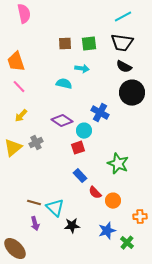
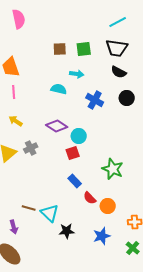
pink line: (19, 87) -> (14, 92), turned 40
black circle: (132, 93) -> (127, 98), size x0.6
blue cross: (100, 113) -> (95, 100), moved
yellow arrow: (21, 116) -> (16, 121), turned 80
purple arrow: (35, 224) -> (14, 227), moved
green cross: (127, 243) -> (133, 248), moved

